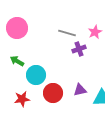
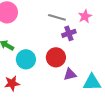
red circle: (53, 93) -> (56, 57), moved

